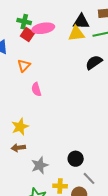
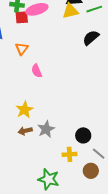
red square: (27, 35) -> (22, 17), turned -32
gray star: (40, 165) -> (46, 129), moved
yellow cross: (60, 186) -> (70, 154), moved

